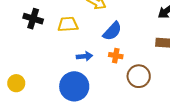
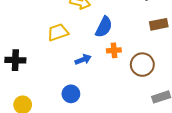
black cross: (33, 19) -> (15, 60), moved
blue circle: (74, 86) -> (71, 94), moved, size x0.6

